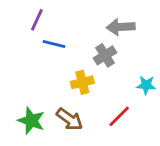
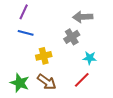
blue line: (54, 44) -> (26, 33), moved
yellow cross: (82, 82) -> (44, 56), moved
cyan star: (146, 85) -> (90, 58), moved

